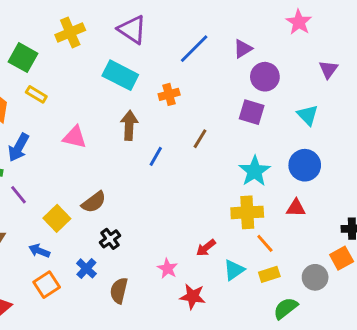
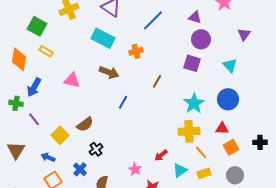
purple triangle: (243, 49) -> (195, 17), moved, turned 48
brown arrow: (129, 125) -> (109, 72), turned 108
blue line: (156, 156) -> (123, 102), moved
orange square: (342, 258) -> (231, 147), moved

